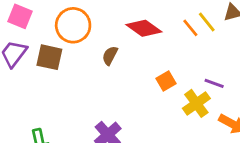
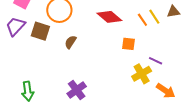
brown semicircle: (110, 56) -> (70, 42), moved
orange square: (166, 81) -> (128, 44), moved, turned 32

